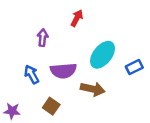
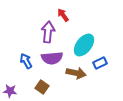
red arrow: (77, 18) -> (63, 15), turned -64
purple arrow: (43, 38) -> (48, 32), moved, size x1.5
blue rectangle: (134, 67) -> (100, 63), moved

